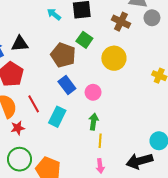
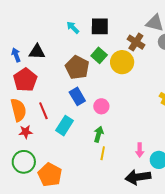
yellow circle: (114, 58) -> (122, 62), moved
pink arrow: (100, 166) -> (140, 150), moved

